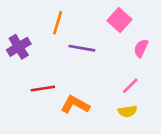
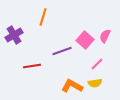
pink square: (119, 20) -> (85, 40), moved
purple line: (82, 48) -> (62, 51), moved, turned -30
orange L-shape: (75, 105) -> (72, 86), moved

